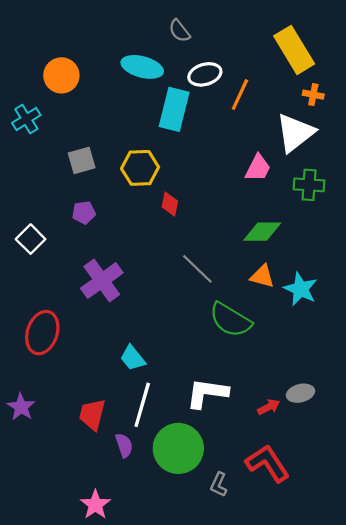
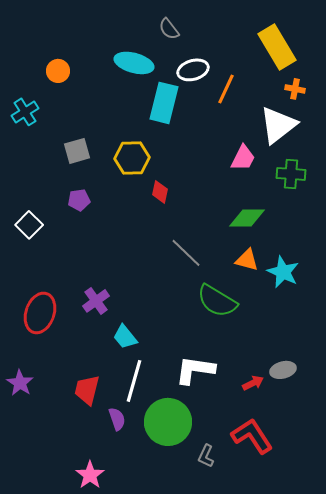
orange circle: (61, 75) -> (58, 71), size x0.7
purple cross: (102, 281) -> (96, 301), moved, size x0.7

